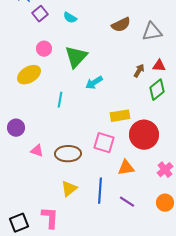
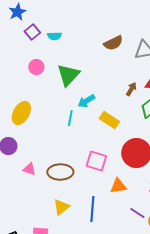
cyan semicircle: (70, 18) -> (54, 36), moved, turned -32
yellow ellipse: (29, 75) -> (21, 113), moved, turned -30
cyan line: (60, 100) -> (70, 118), moved
yellow rectangle: (120, 116) -> (109, 120), moved, turned 42
purple line: (127, 202) -> (137, 213), moved

